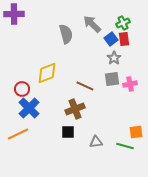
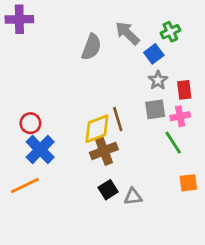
gray semicircle: (66, 34) -> (91, 47), turned 36
red rectangle: (124, 39) -> (184, 90), moved
yellow diamond: (47, 73) -> (97, 129), moved
brown line: (85, 86) -> (118, 119), turned 48
black square: (68, 132) -> (108, 190), moved, turned -32
green line: (125, 146) -> (173, 143), moved, turned 42

